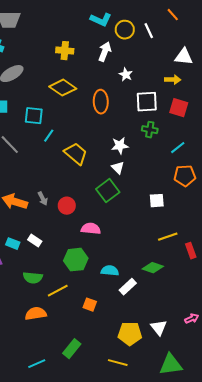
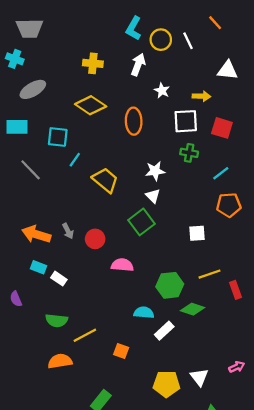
cyan L-shape: (101, 20) -> (134, 28), turned 95
yellow arrow: (173, 80) -> (202, 96), moved
cyan rectangle: (13, 244) -> (38, 267), moved
green hexagon: (76, 260) -> (170, 285), moved

